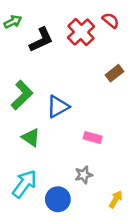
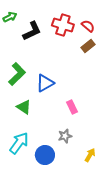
red semicircle: (111, 20) -> (88, 26), moved
red cross: (81, 32) -> (63, 25), turned -30
brown rectangle: (114, 73) -> (88, 46), moved
pink rectangle: (93, 138) -> (72, 107), turned 48

